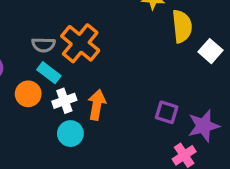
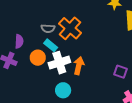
white cross: (64, 101) -> (59, 63), size x1.5
cyan circle: (70, 134) -> (63, 90), moved

